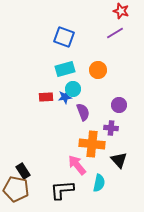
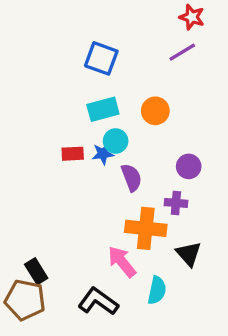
black L-shape: (62, 190) -> (98, 301), turned 40

